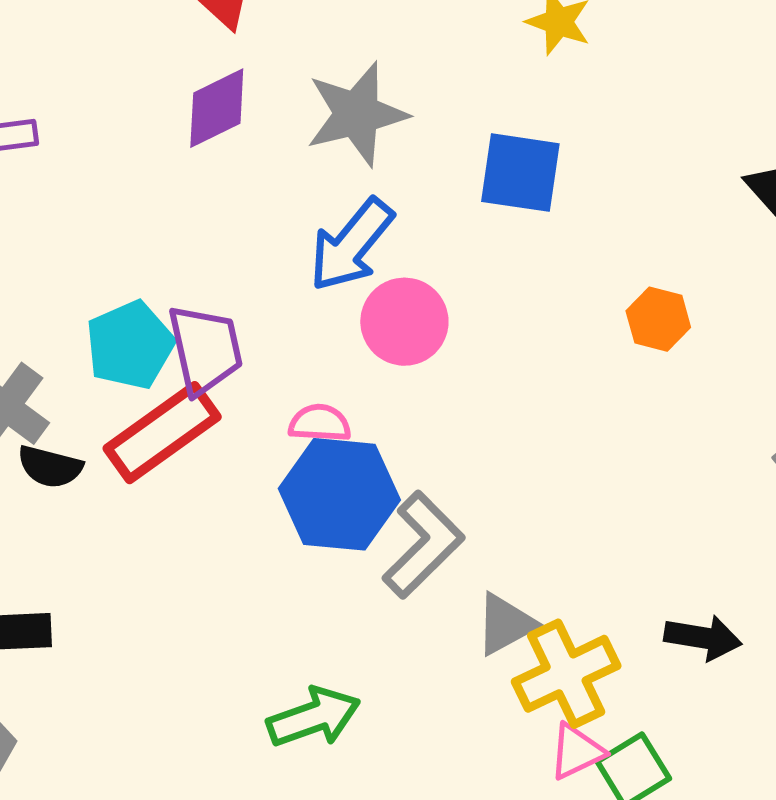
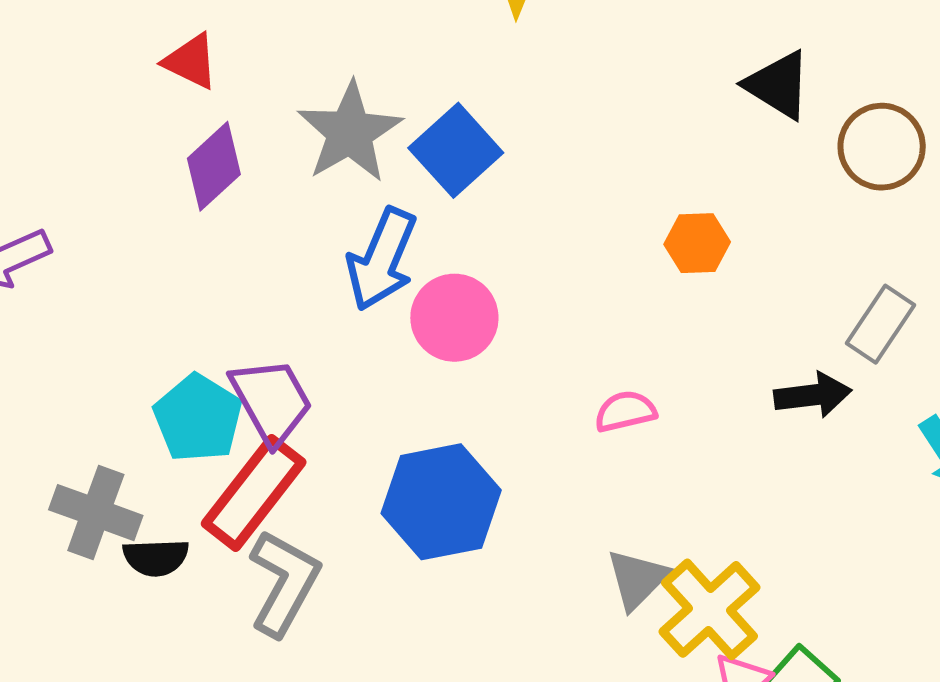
blue square: (520, 173) -> (456, 150), moved, turned -34
pink semicircle: (320, 423) -> (625, 411), moved
gray L-shape: (423, 545) -> (284, 583), moved
black arrow: (703, 638) -> (813, 395), moved

